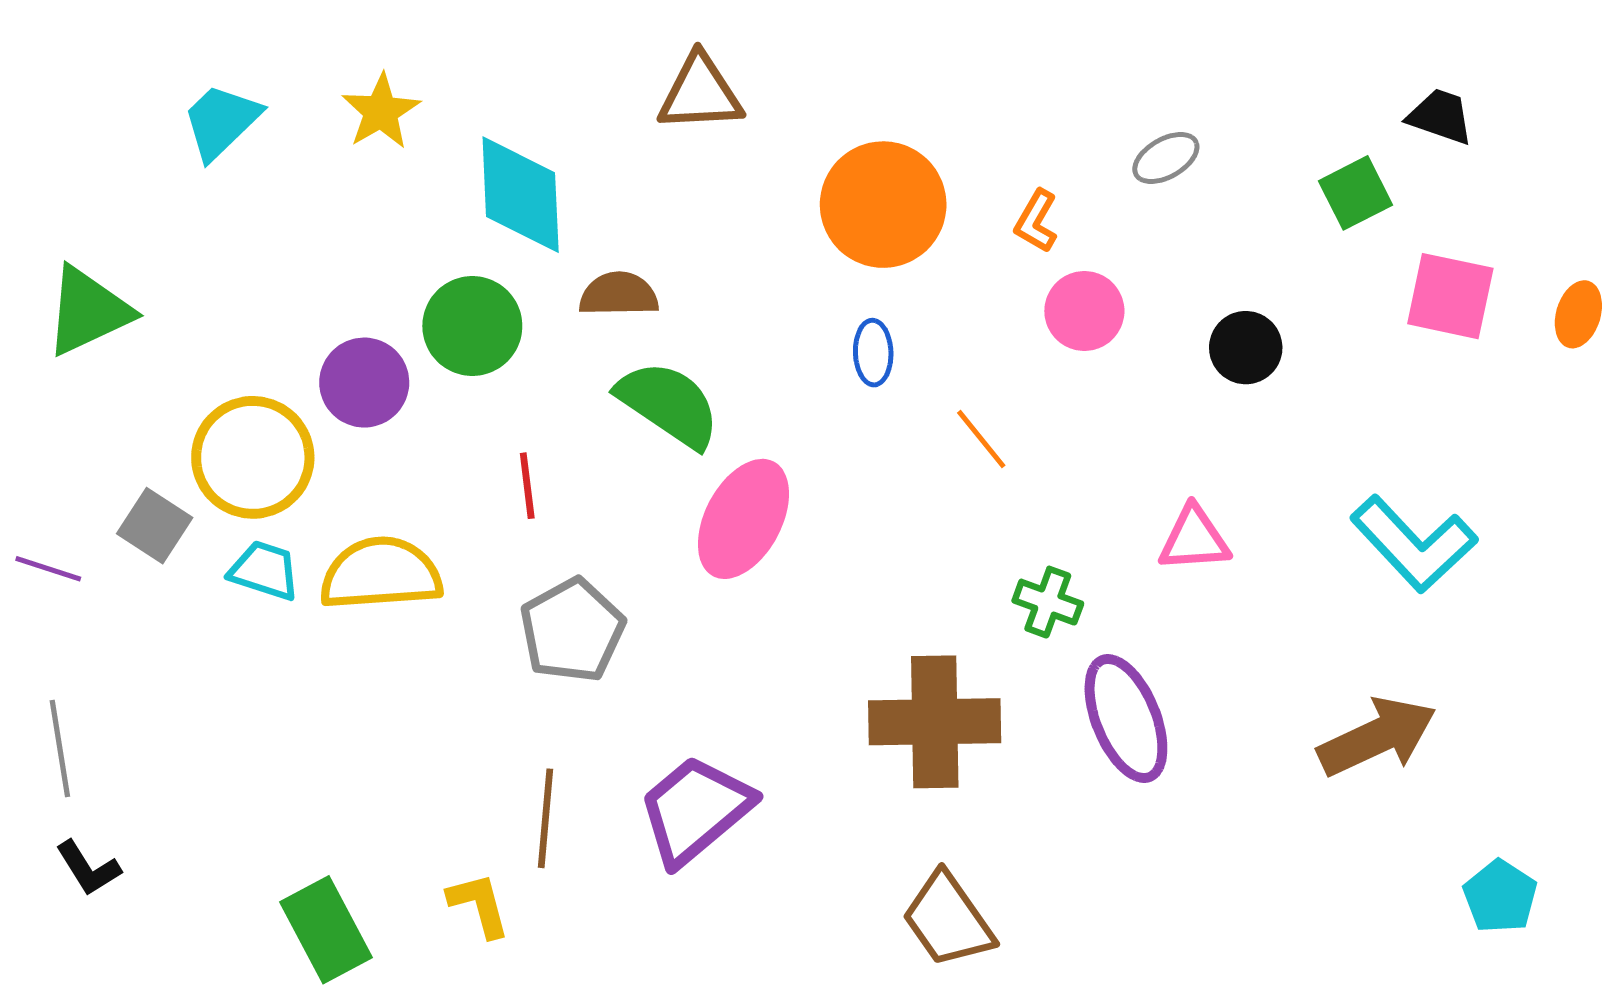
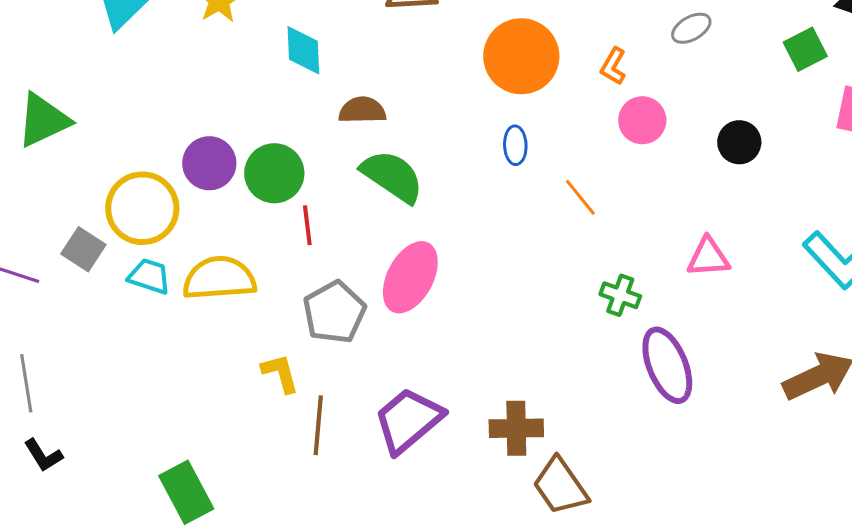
cyan diamond: (521, 195) -> (303, 50), size x0.7
green circle: (472, 326) -> (274, 173), moved
pink ellipse: (743, 519) -> (410, 277), moved
brown cross: (935, 722) -> (516, 428), moved, size x0.7
yellow L-shape: (479, 905) -> (280, 373), moved

